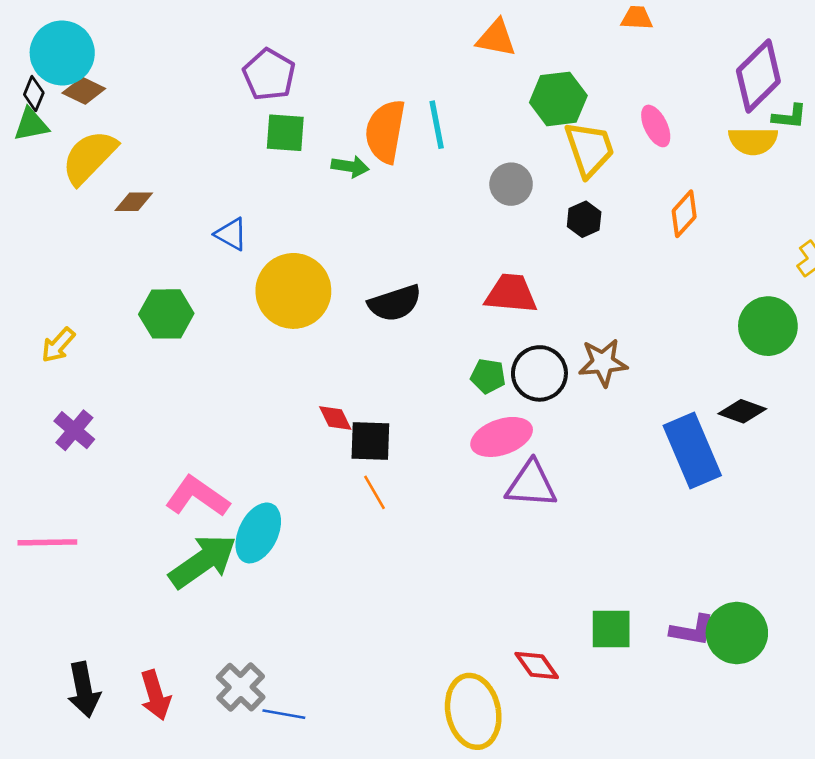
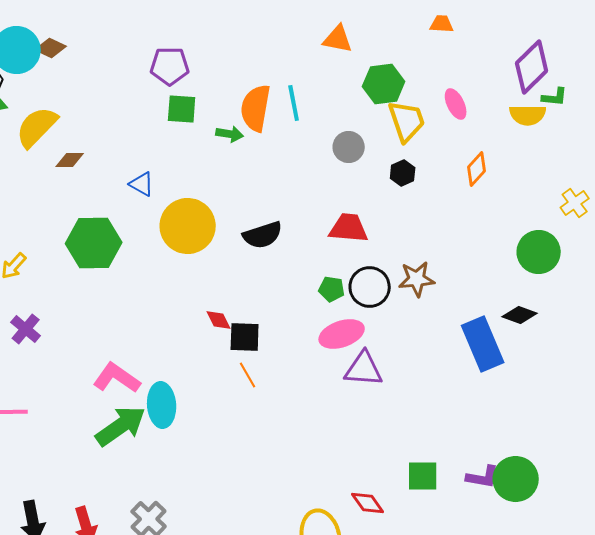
purple pentagon: (269, 75) -> (170, 66), turned -30
brown diamond: (84, 91) -> (51, 48), moved
green hexagon: (166, 314) -> (94, 243), size x1.4
cyan ellipse: (258, 533) -> (162, 405), turned -30

